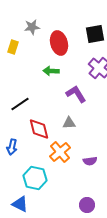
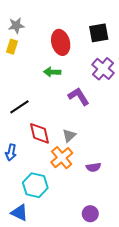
gray star: (32, 27) -> (16, 25), moved
gray triangle: (69, 123) -> (69, 135), moved, turned -40

